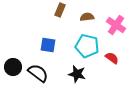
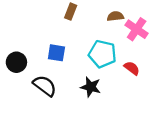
brown semicircle: (87, 17) -> (115, 16), moved
black circle: (13, 67) -> (16, 62), moved

